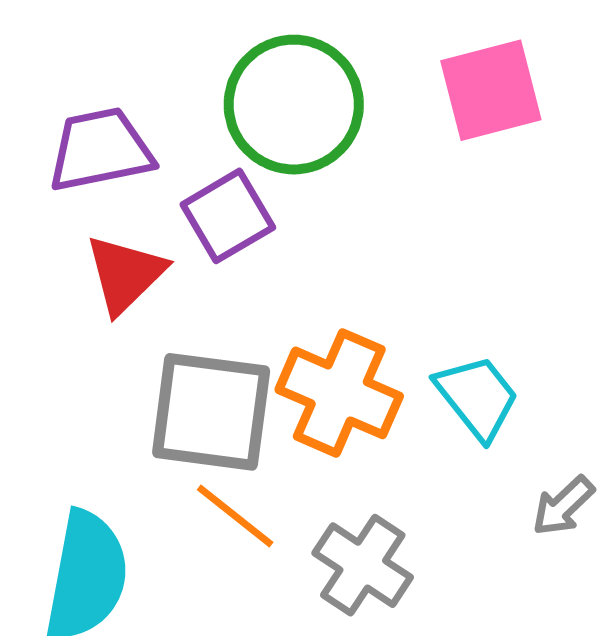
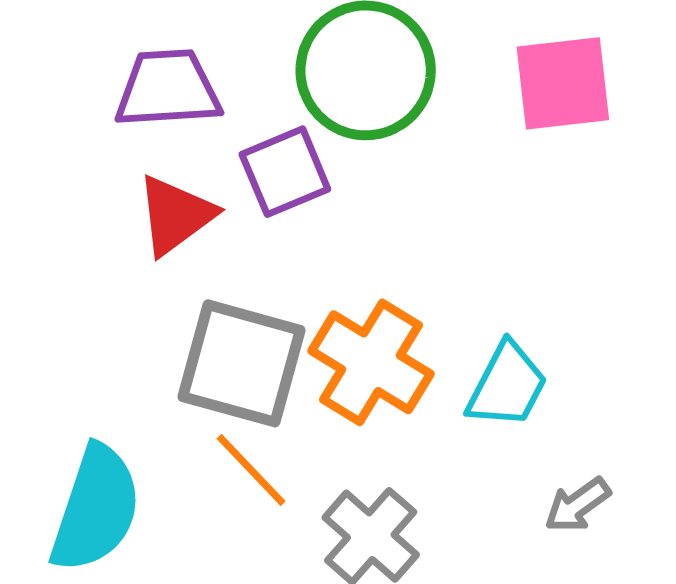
cyan trapezoid: (477, 397) -> (507, 385), turned 58

